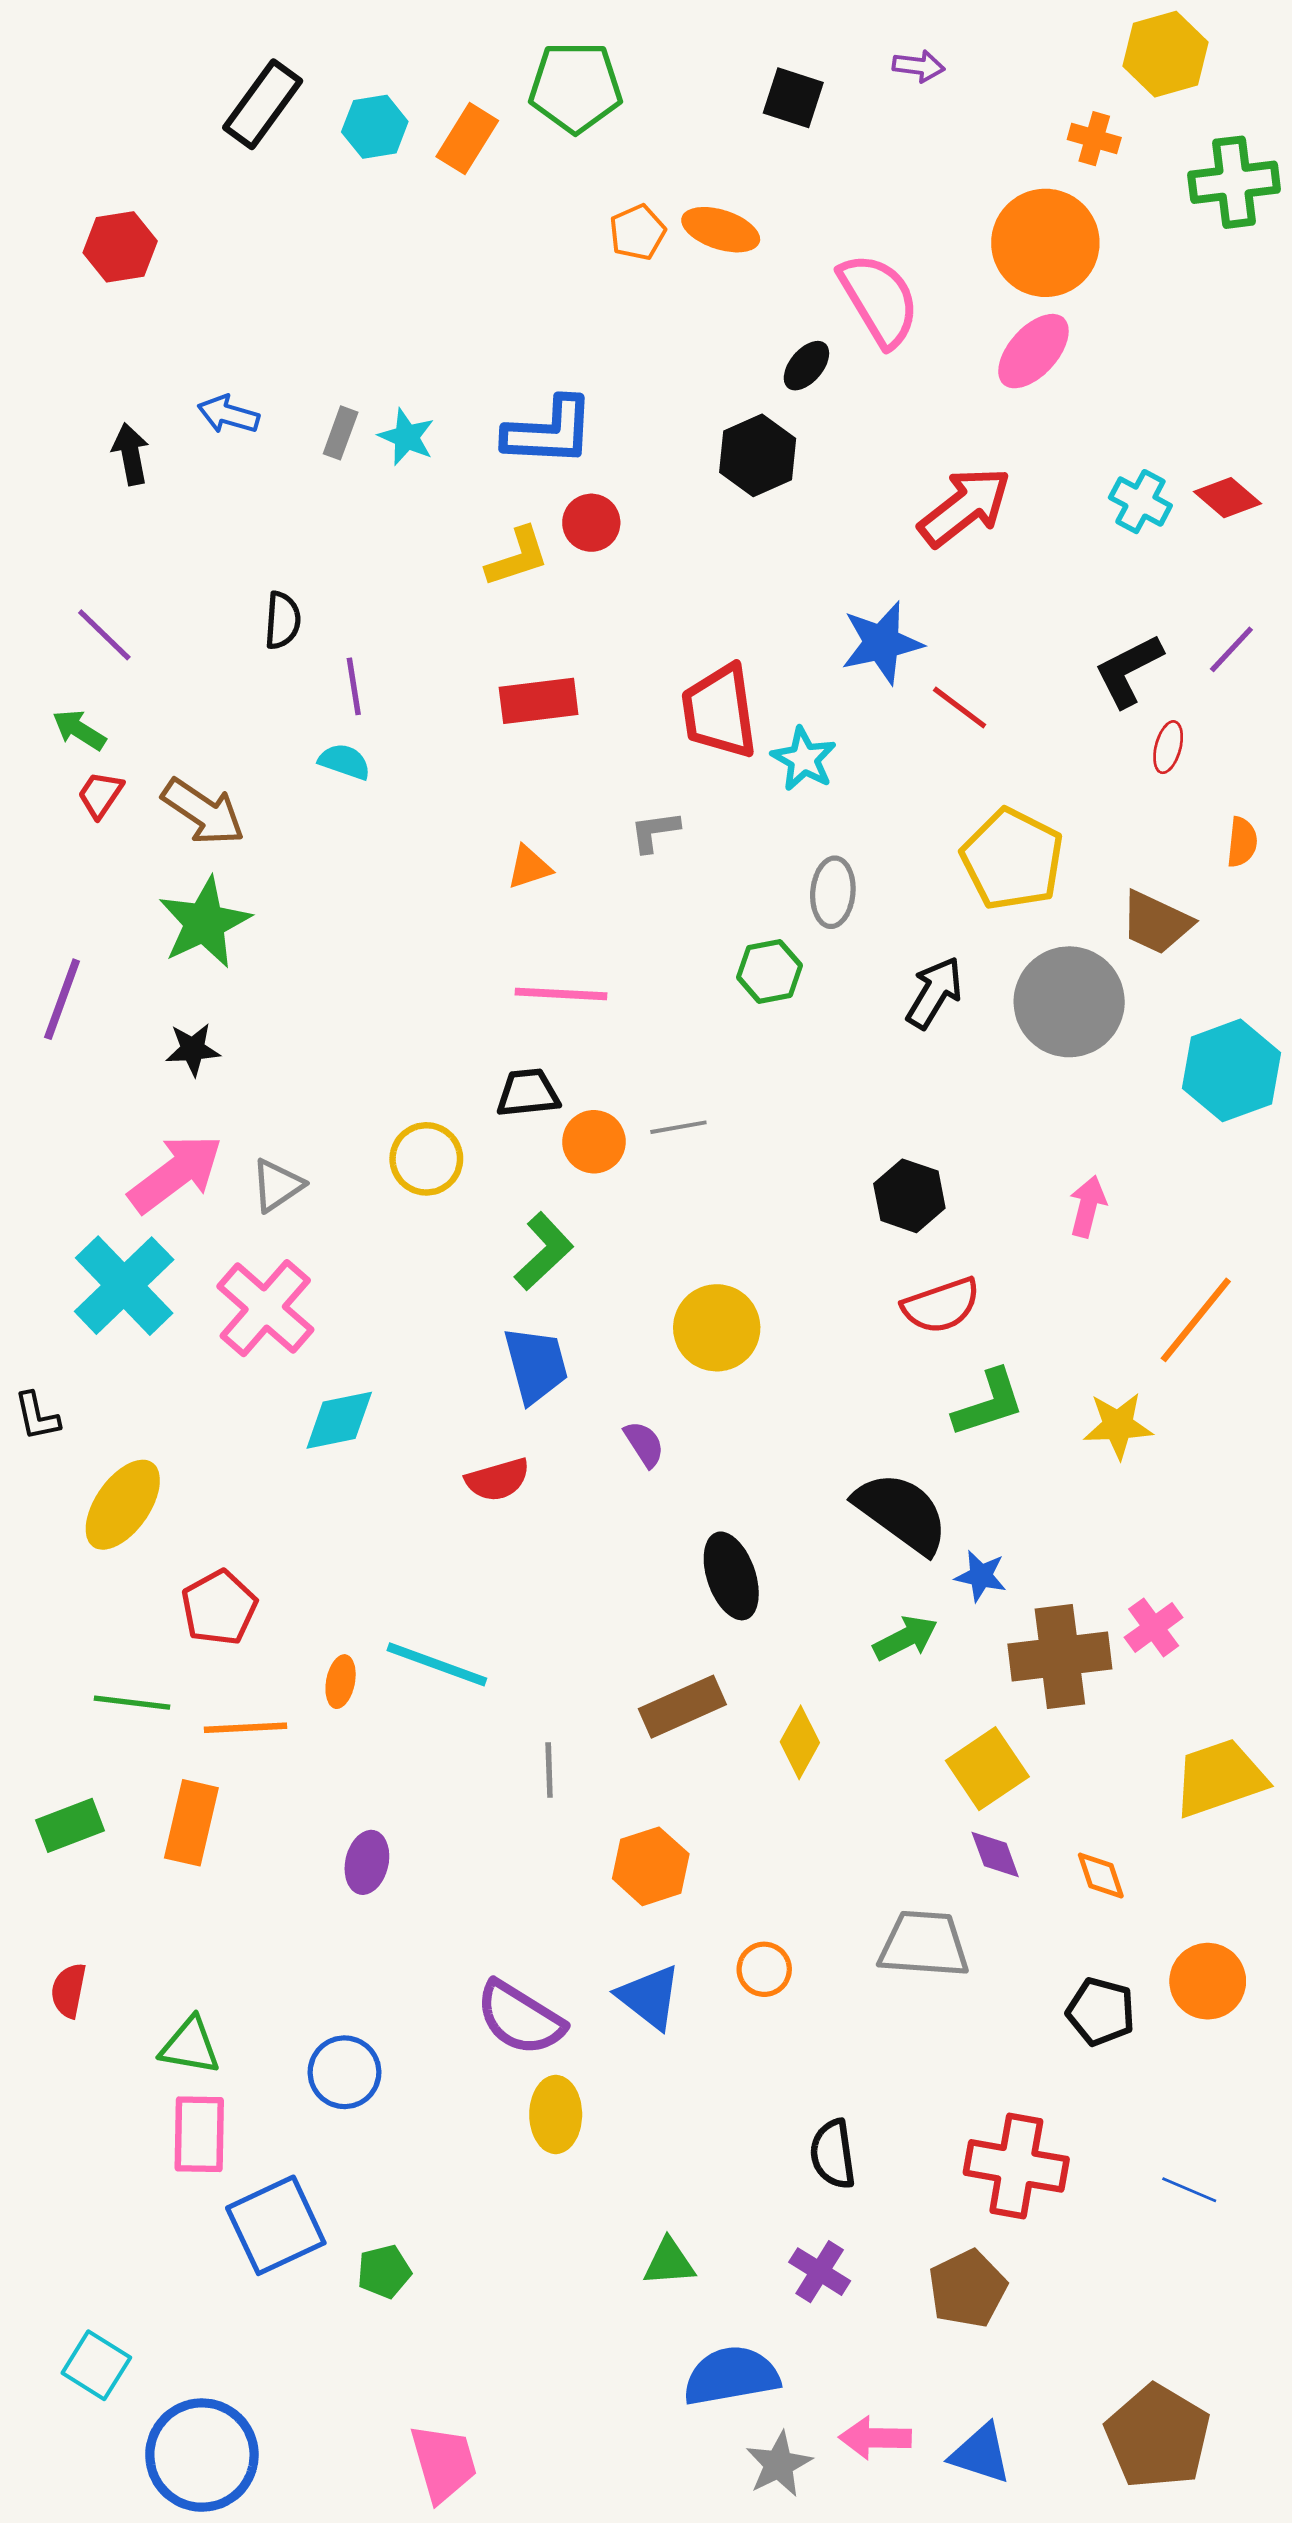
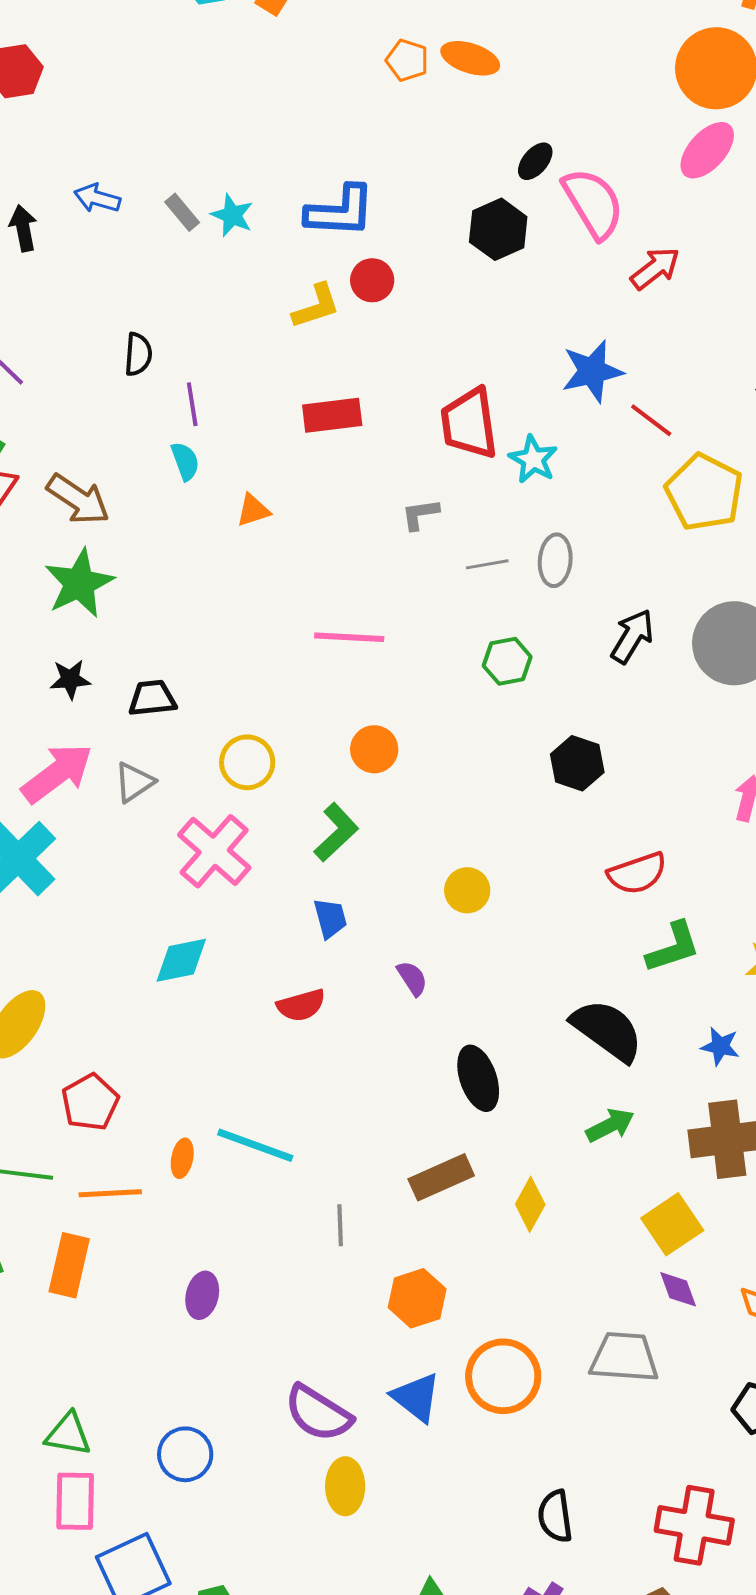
orange pentagon: (638, 232) -> (407, 60), turned -30
pink semicircle: (879, 300) -> (593, 203), moved
gray rectangle: (341, 433) -> (182, 212), turned -60
red arrow: (965, 507) -> (655, 268), size x0.7
cyan semicircle: (344, 762) -> (185, 461), turned 51
yellow pentagon: (1012, 859) -> (704, 492), moved
orange triangle: (529, 867) -> (253, 510), moved
green hexagon: (770, 971) -> (507, 661), moved
black trapezoid: (528, 1093) -> (152, 698), moved
gray line: (678, 1127) -> (487, 564), moved
black hexagon: (909, 1196) -> (577, 763), moved
pink cross: (265, 1308) -> (214, 851), moved
yellow circle: (717, 1328) -> (467, 890), size x0.7
blue trapezoid: (536, 1365) -> (330, 918), size x0.7
blue star: (981, 1576) -> (720, 1046), moved
orange circle: (764, 1969) -> (503, 1376), size x1.8

